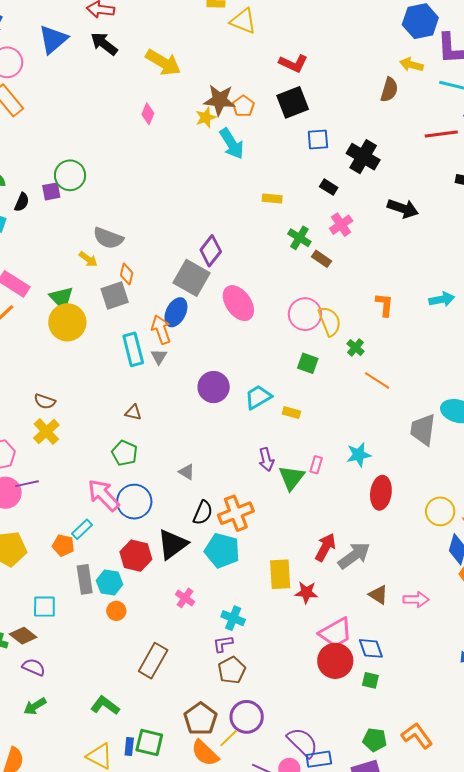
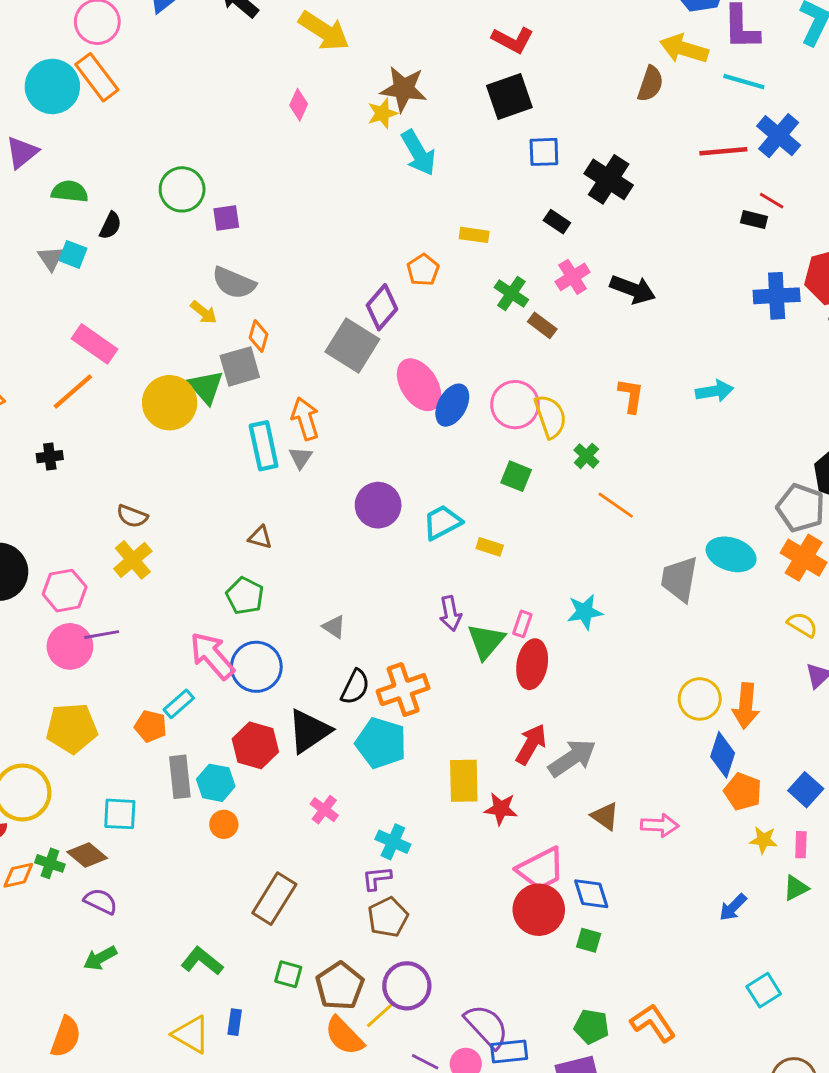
yellow arrow: (411, 65) -> (684, 49), size x1.4
orange pentagon: (243, 106) -> (423, 270), moved
purple square: (51, 191) -> (226, 218), moved
black arrow: (403, 208) -> (633, 289), moved
green triangle: (61, 298) -> (206, 387), moved
blue ellipse: (176, 312) -> (452, 405), moved
red ellipse: (381, 493) -> (532, 664), moved
green square: (149, 742) -> (288, 974), moved, size x0.7

